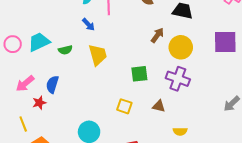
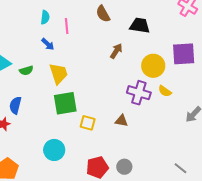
yellow circle: (181, 47) -> (153, 66), moved
green square: (139, 74) -> (65, 103), moved, size x1.4
yellow semicircle: (180, 131) -> (165, 91), moved, turned 40

